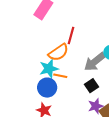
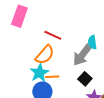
red line: (71, 35) -> (53, 35), turned -66

